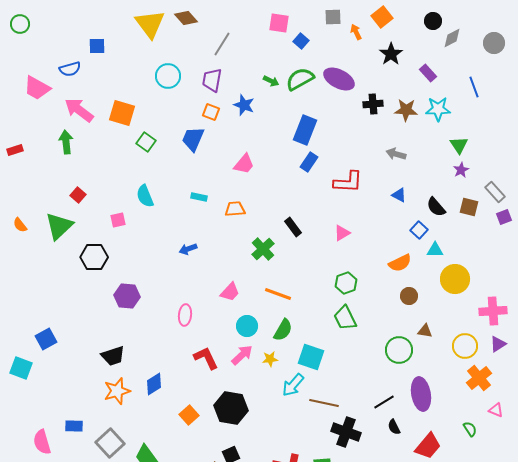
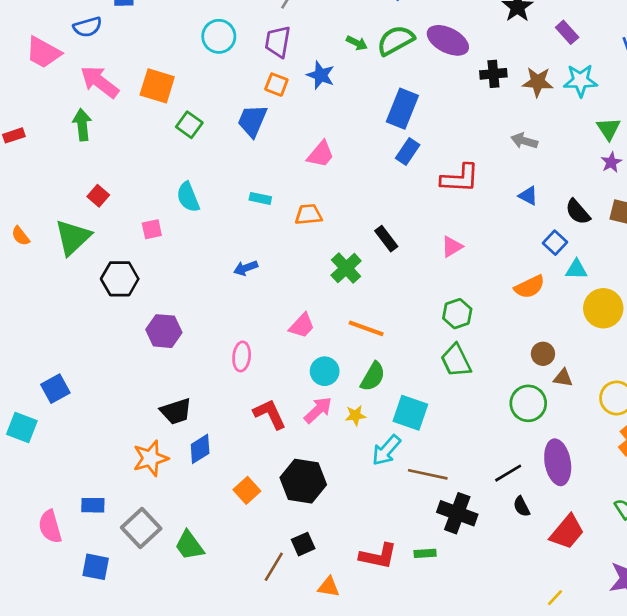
brown circle: (409, 296) -> (543, 354), moved
black trapezoid: (113, 356) -> (176, 411), moved

